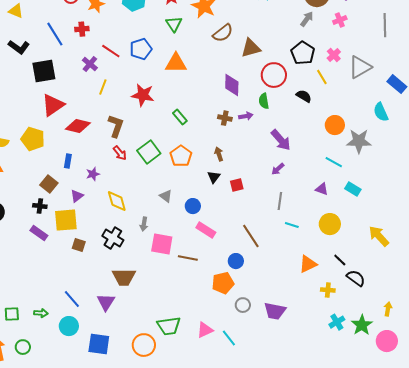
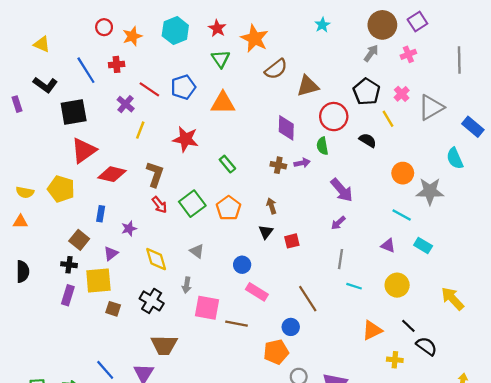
gray triangle: (166, 196) -> (197, 251), moved
purple rectangle: (39, 233) -> (68, 295), turned 72

